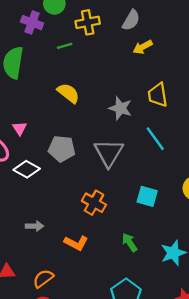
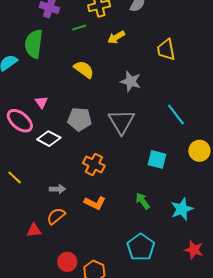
yellow arrow: (143, 47) -> (116, 37), moved
yellow trapezoid: (158, 95) -> (166, 50), moved
cyan line: (155, 139) -> (176, 114), moved
orange cross: (94, 203) -> (94, 164), moved
orange semicircle: (43, 279) -> (56, 216), moved

